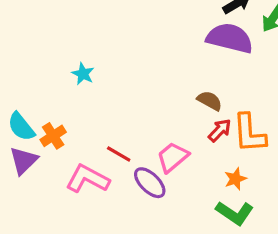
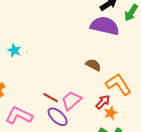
red arrow: (220, 130) -> (103, 102), moved
orange L-shape: (249, 133) -> (118, 84), turned 152
red line: (119, 154) -> (51, 98), moved

